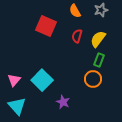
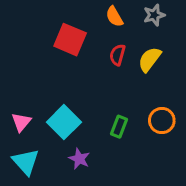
green rectangle: (99, 60) -> (119, 127), moved
orange circle: (93, 79) -> (162, 121), moved
purple star: (63, 102) -> (79, 159), moved

